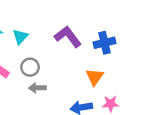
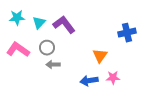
purple L-shape: (68, 37) -> (64, 25), moved
blue cross: (104, 43) -> (127, 33), moved

